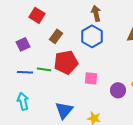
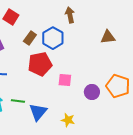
blue hexagon: (92, 36) -> (53, 38), moved
green line: (44, 69) -> (18, 101), moved

